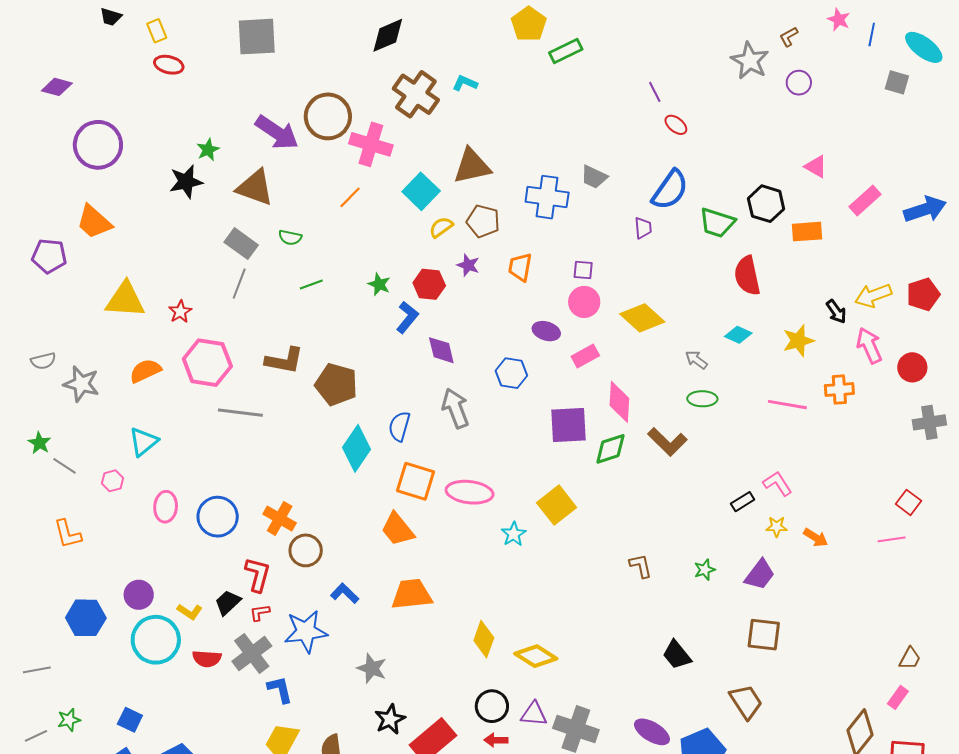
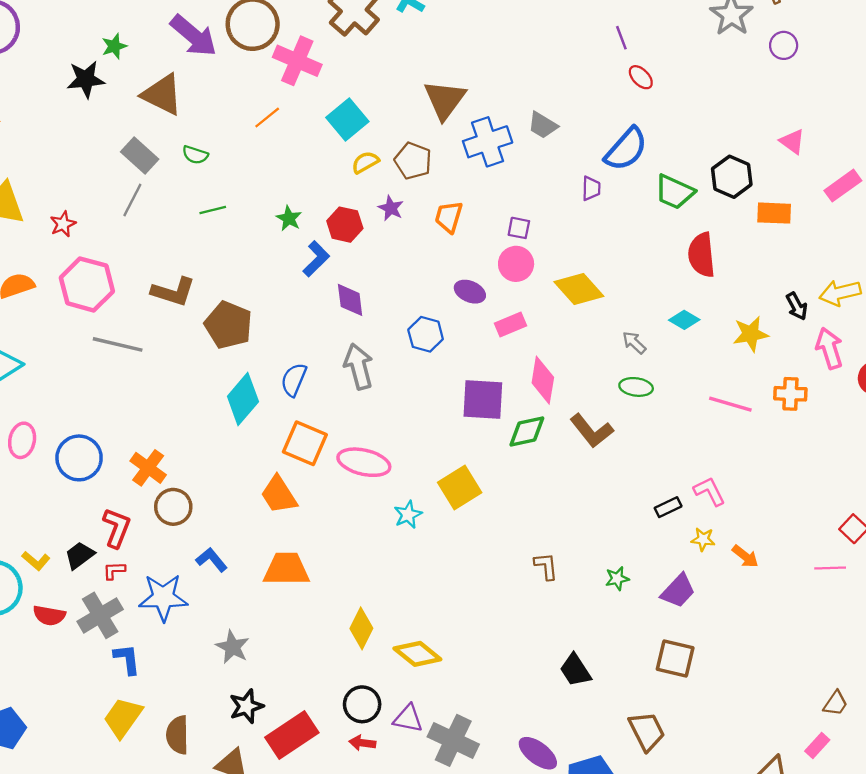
brown triangle: (472, 166) -> (445, 100), moved, turned -48
blue cross: (547, 197) -> (488, 142), turned -33

